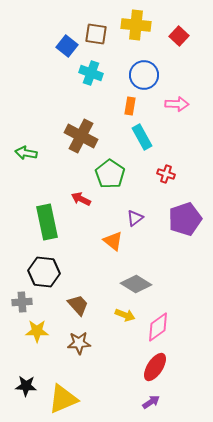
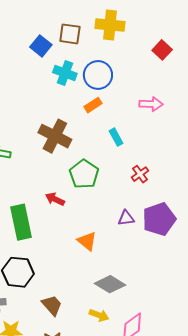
red square: (179, 36) -> (162, 50), moved
blue circle: (144, 75) -> (98, 75), moved
orange rectangle: (130, 106) -> (93, 105), moved, turned 48
cyan rectangle: (142, 137) -> (116, 137), size x0.7
red cross: (166, 174) -> (140, 174), turned 36
purple triangle: (135, 218) -> (126, 218), moved, turned 30

